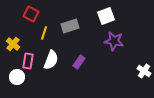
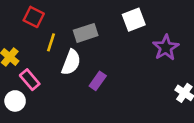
purple star: (114, 41) -> (166, 48), moved, turned 30
white semicircle: (51, 60) -> (71, 62), moved
pink rectangle: (28, 61) -> (30, 80), turned -49

